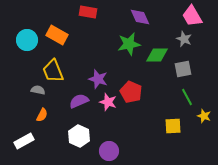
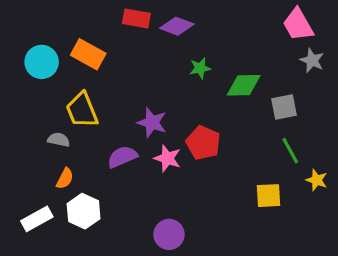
purple diamond: (140, 17) -> (177, 26), moved, turned -45
gray star: (184, 39) -> (312, 60), moved
green star: (129, 44) -> (200, 68), size x0.6
white hexagon: (79, 136) -> (84, 211), moved

